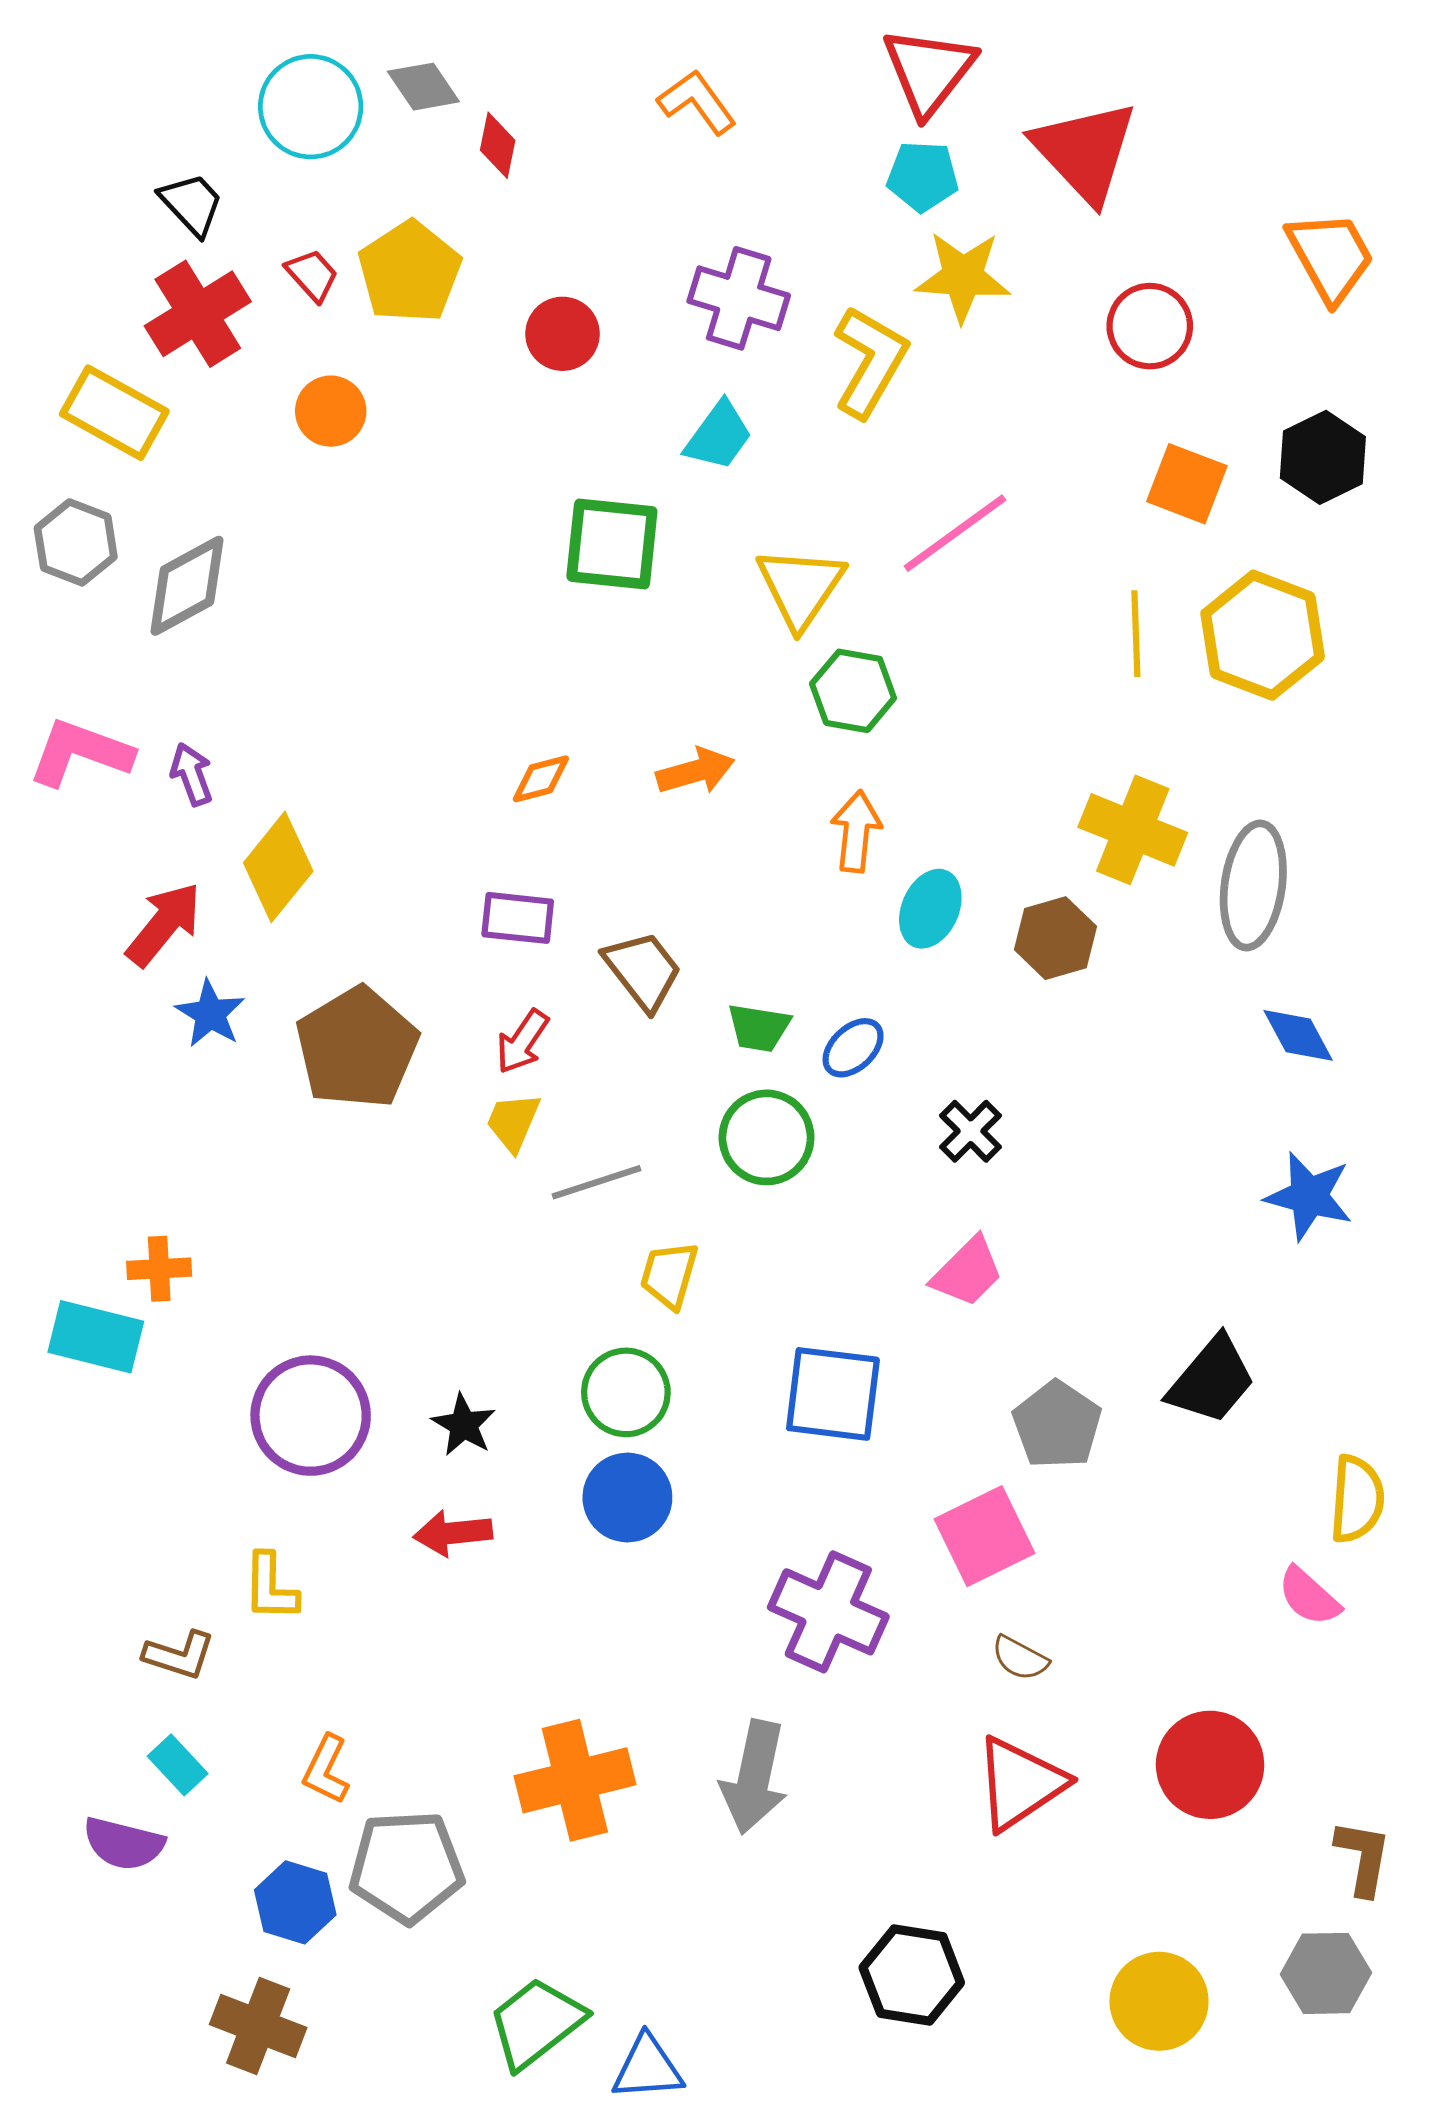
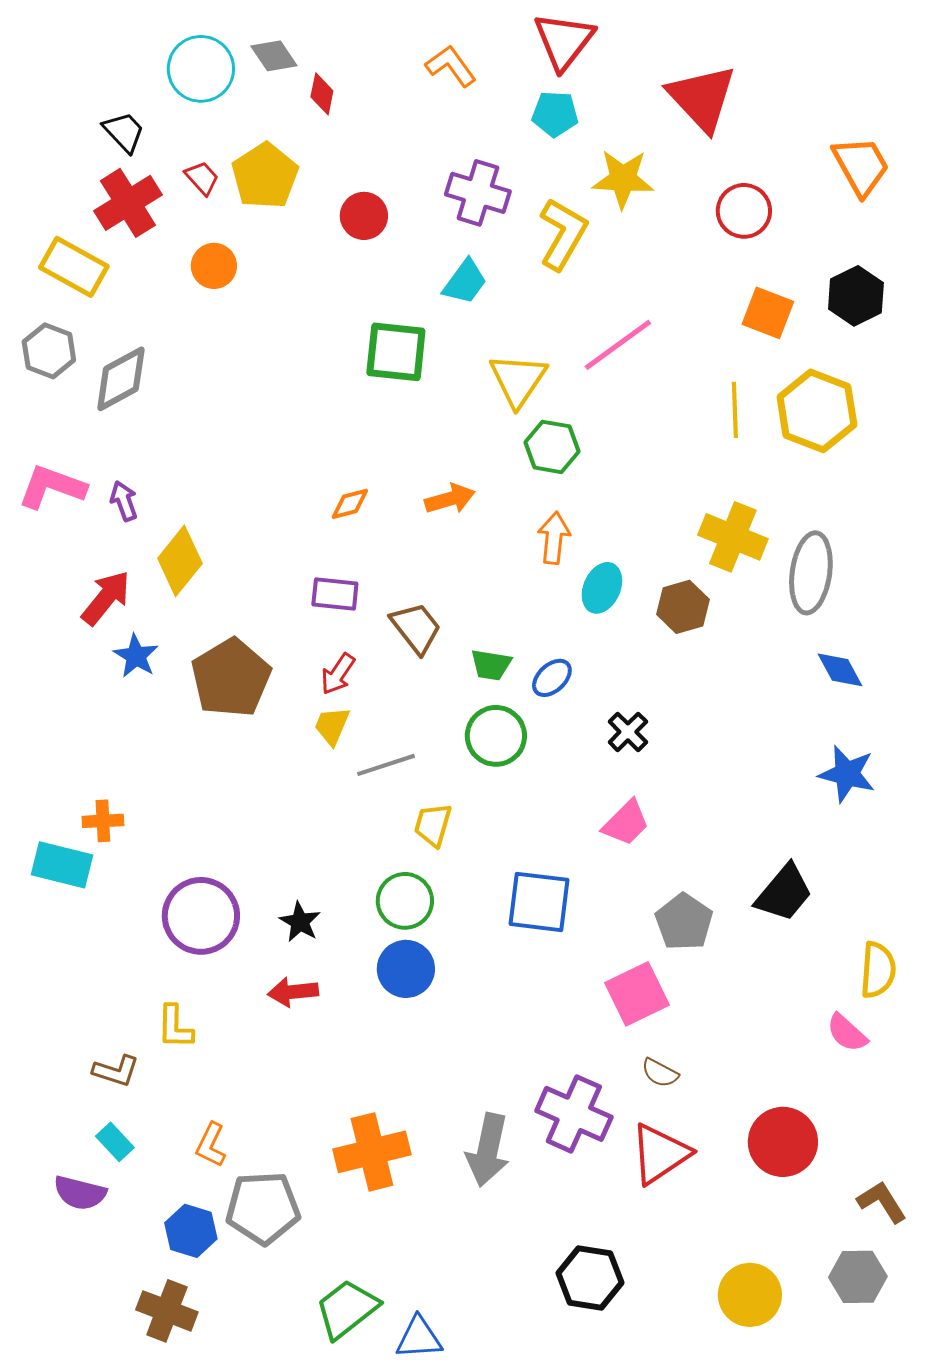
red triangle: (929, 71) -> (564, 41), moved
cyan pentagon: (923, 176) -> (555, 114), moved
purple cross: (828, 1612) -> (574, 1114), moved
brown L-shape: (1363, 1858) -> (882, 1202), turned -42

